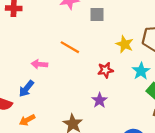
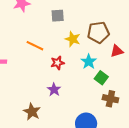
gray square: (97, 15) -> (58, 16), moved
orange line: (70, 47) -> (35, 46), moved

